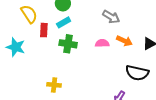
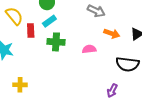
pink semicircle: (102, 43) -> (89, 49), moved
yellow cross: (54, 85) -> (20, 85), moved

